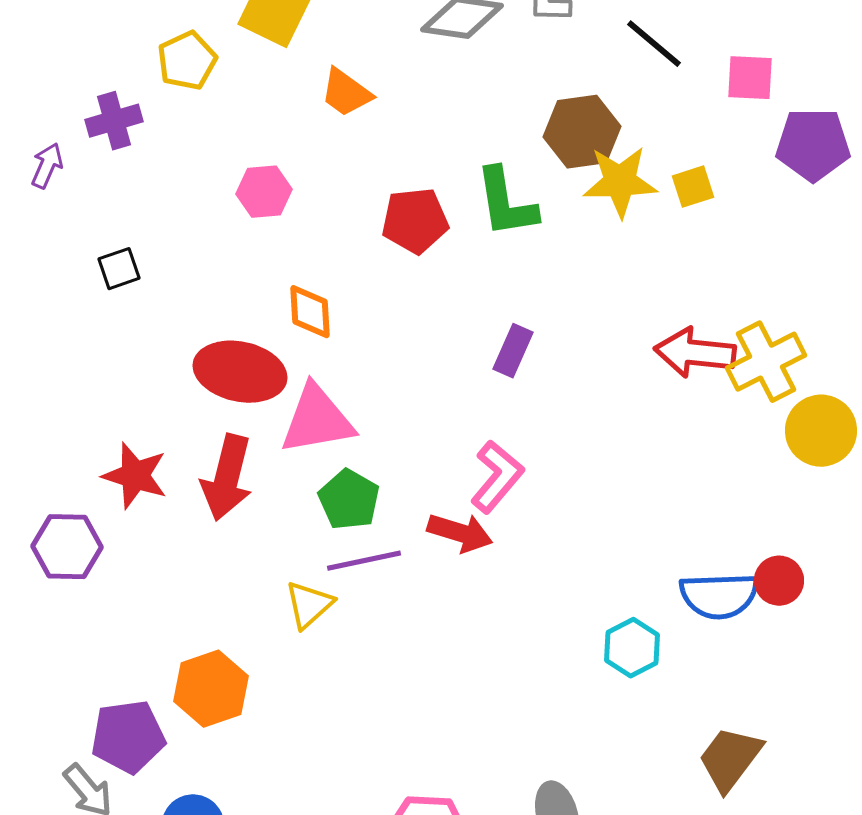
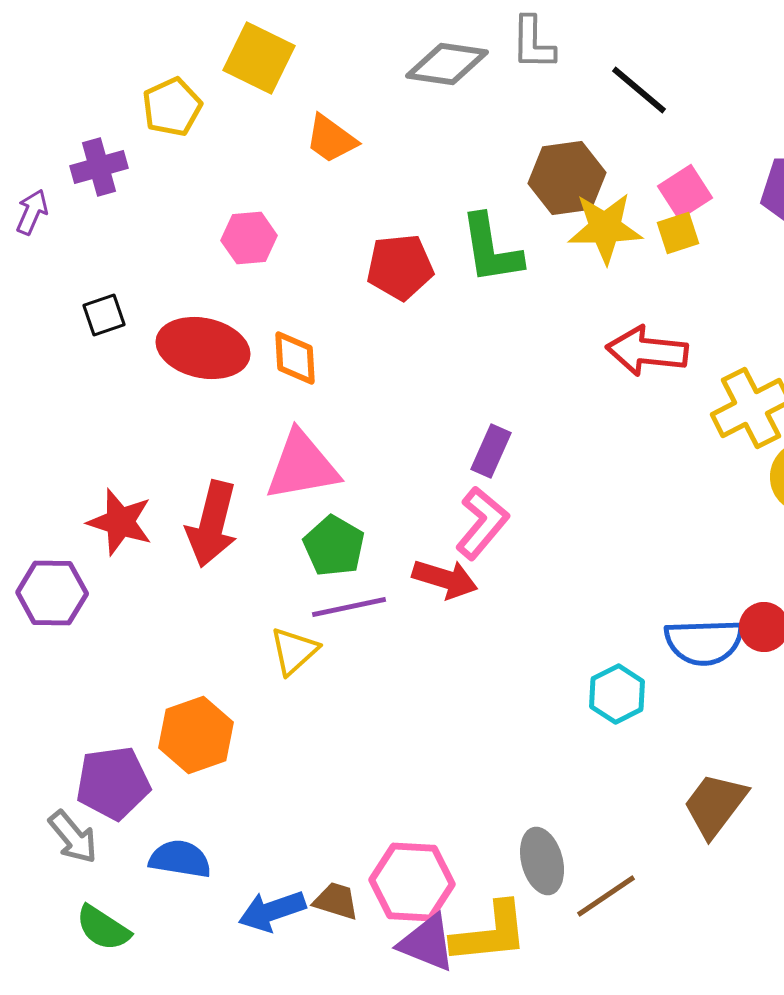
pink square: (750, 78) -> (685, 192), moved, turned -36
purple rectangle: (513, 351) -> (491, 451), moved
red arrow: (695, 353) -> (647, 351), moved
red ellipse: (240, 372) -> (203, 348), moved

